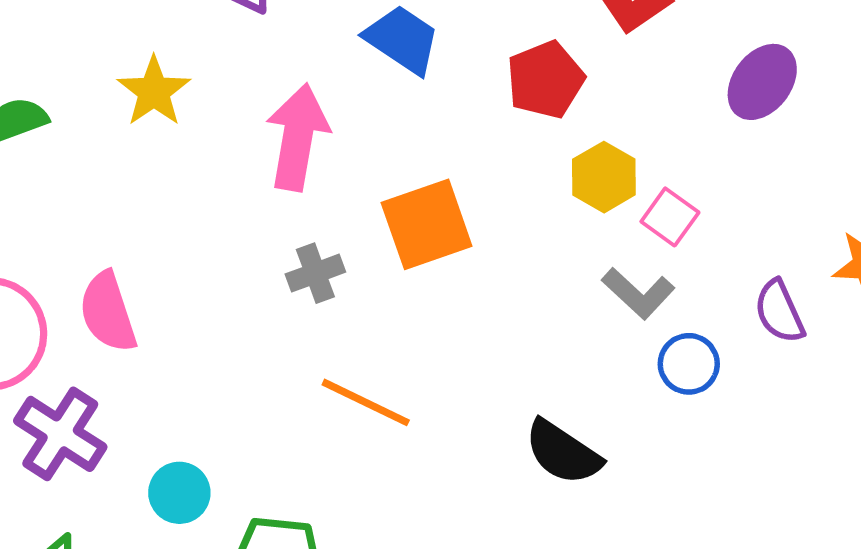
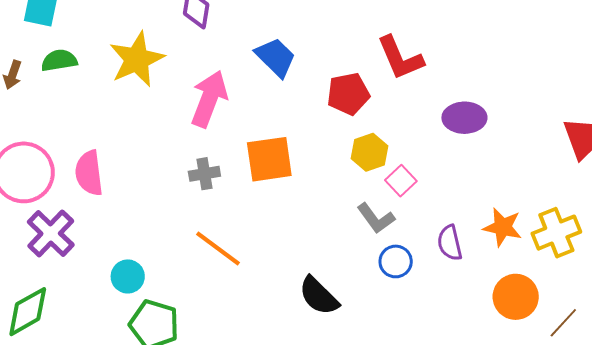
purple ellipse: (762, 82) -> (464, 118), turned 42
yellow star: (154, 91) -> (137, 59), size x1.4
cyan circle: (179, 493) -> (128, 276), moved

